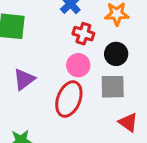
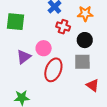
pink circle: (78, 65) -> (44, 48), moved

